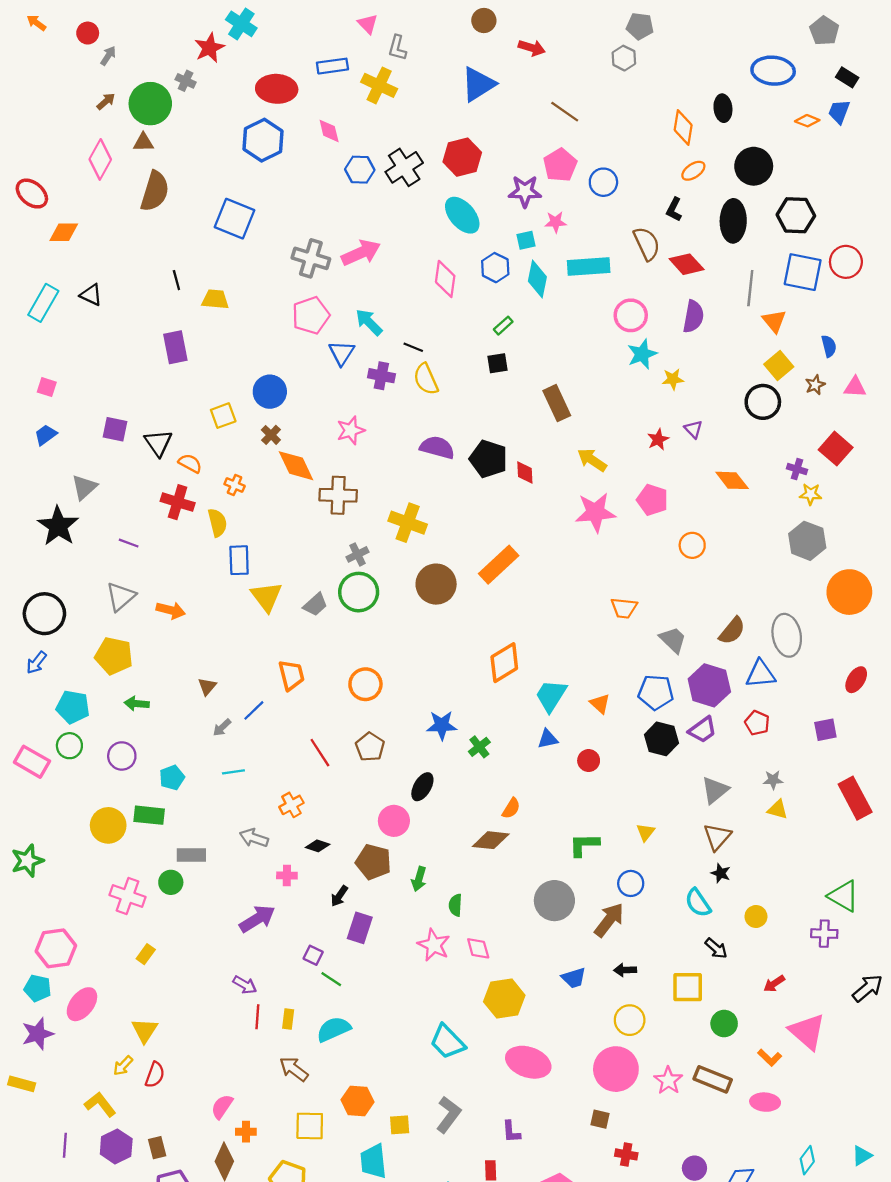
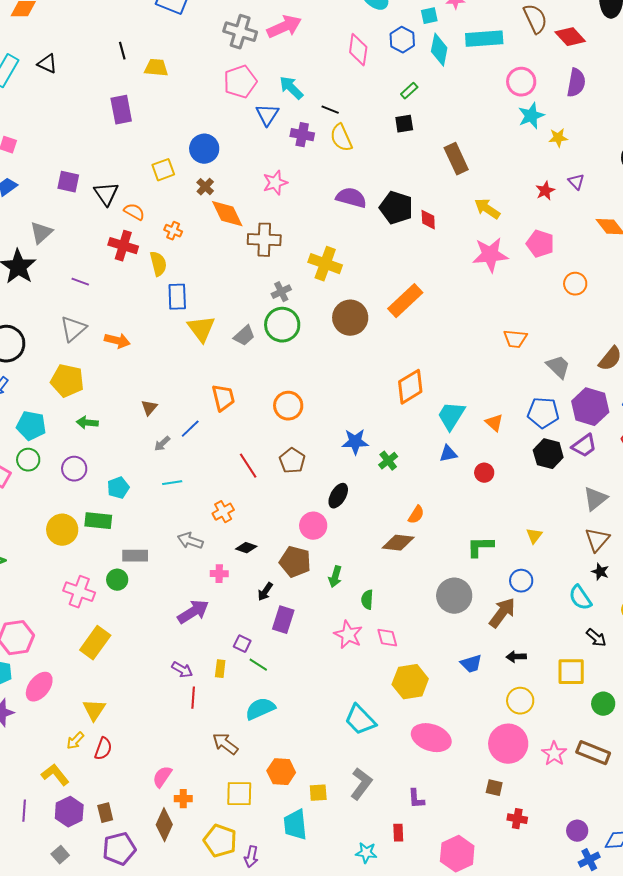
yellow rectangle: (146, 954) -> (95, 643), size x1.8
yellow rectangle: (288, 1019) -> (220, 669), moved

